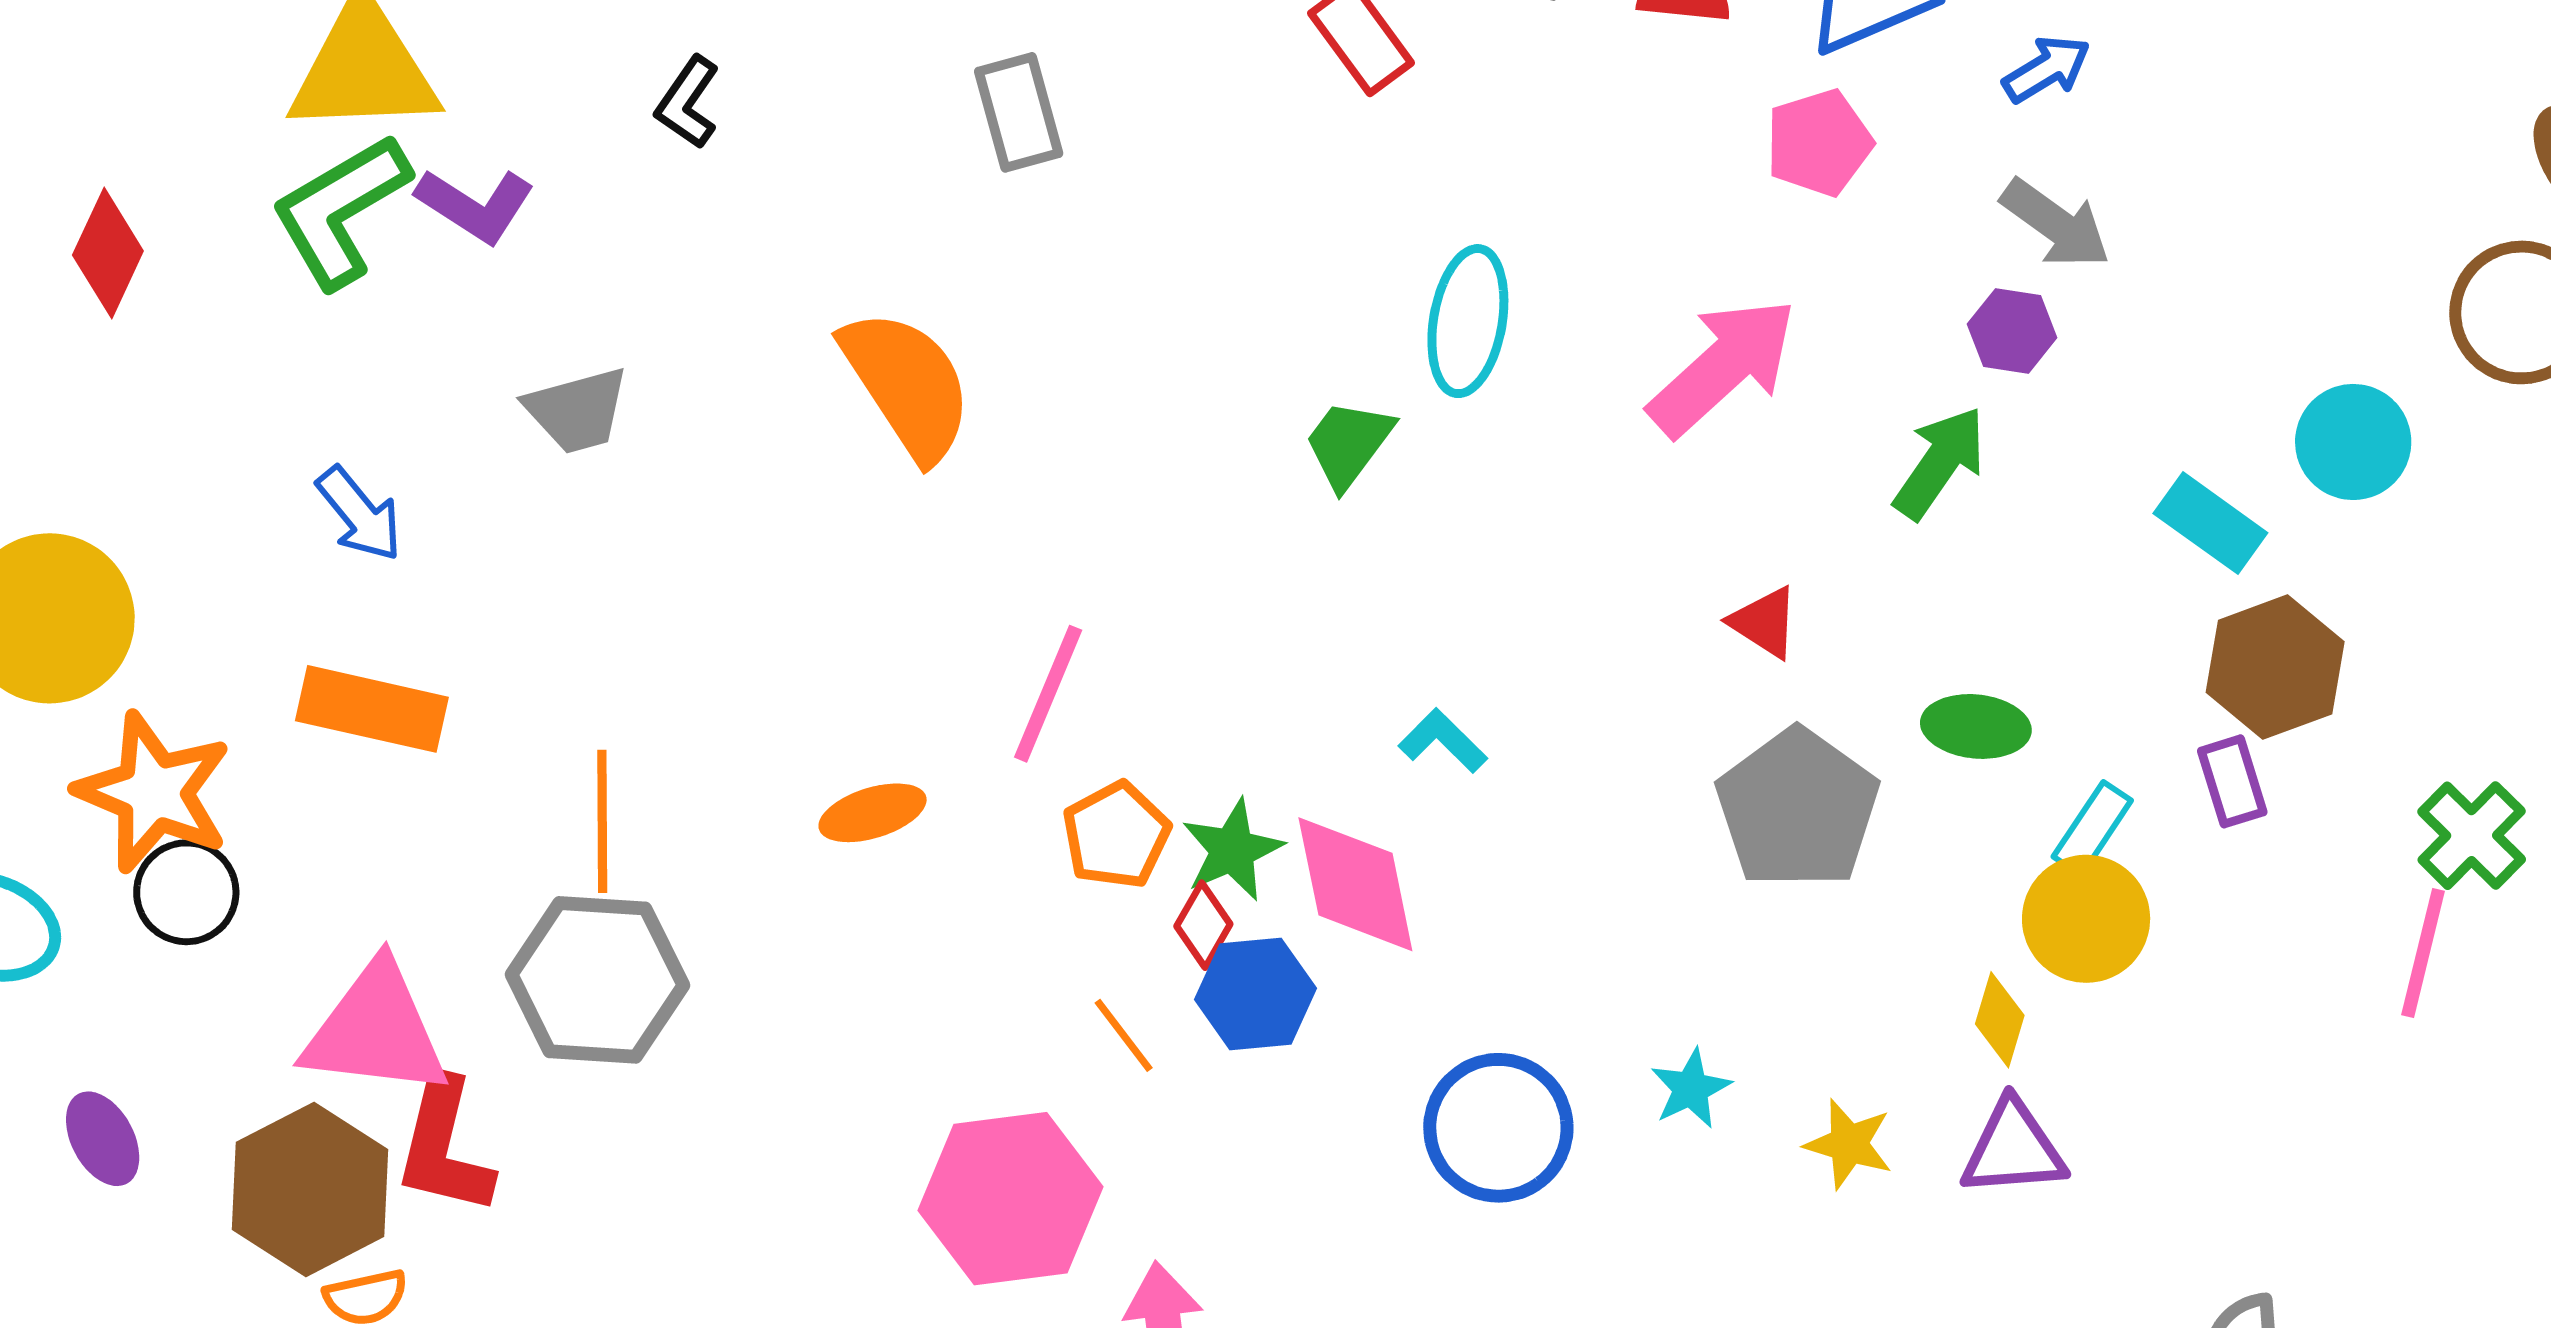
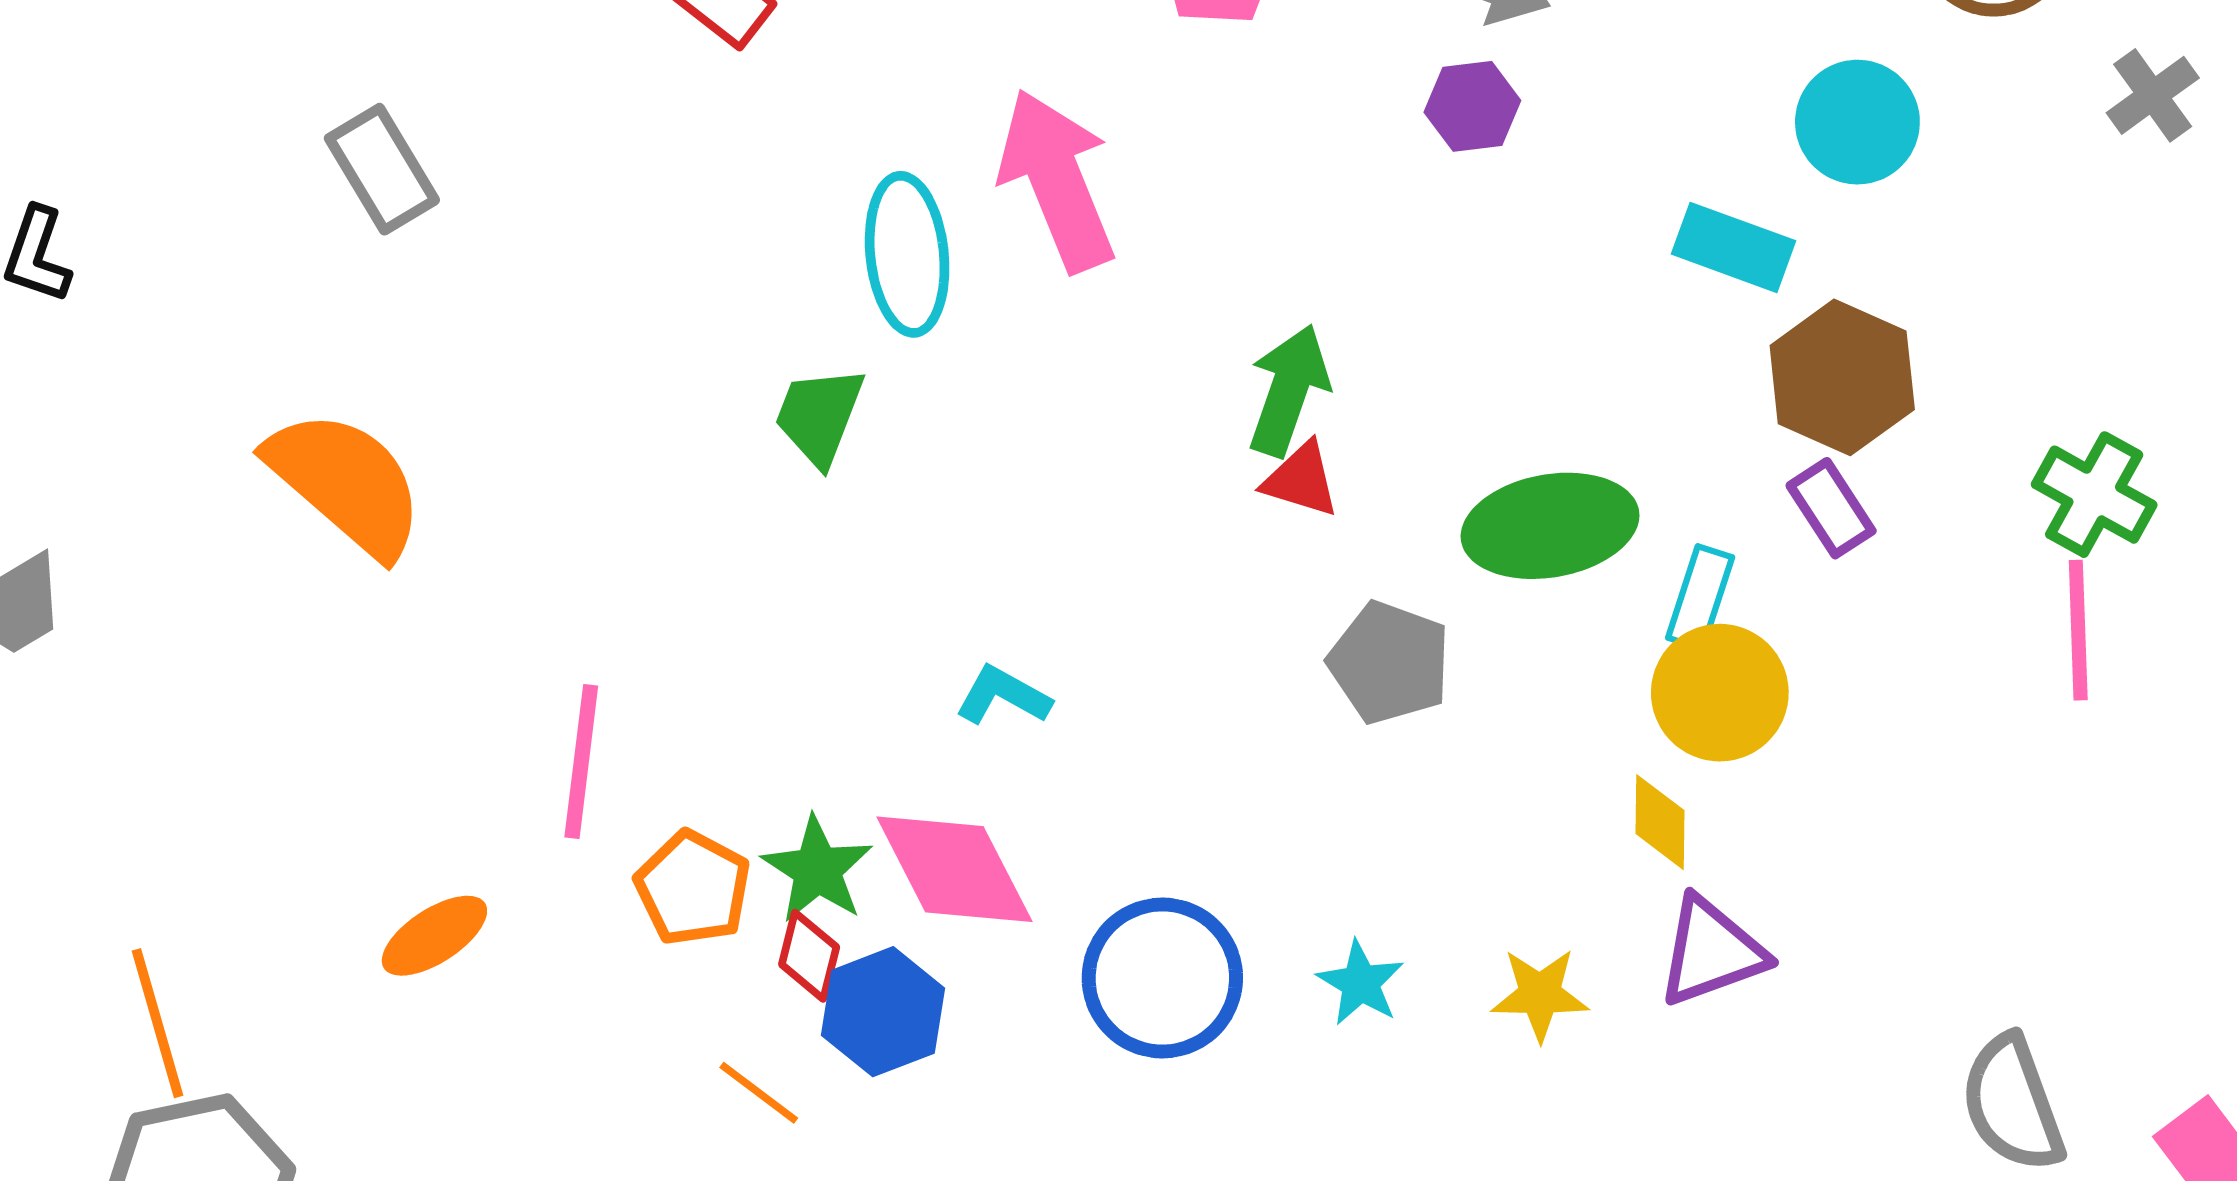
pink arrow: (1723, 367) -> (1057, 180), moved, turned -54
green arrow: (1940, 463) -> (1288, 390), moved
green ellipse: (1976, 726) -> (1550, 526), size x1.5
gray pentagon: (1797, 809) -> (1389, 663), size x0.7
blue circle: (1498, 1128) -> (1162, 978), moved

